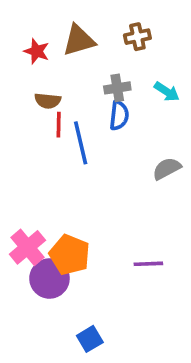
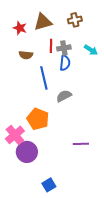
red line: (59, 125) -> (51, 46), moved
gray semicircle: (167, 169) -> (64, 96), moved
orange pentagon: (70, 255) -> (38, 119), moved

